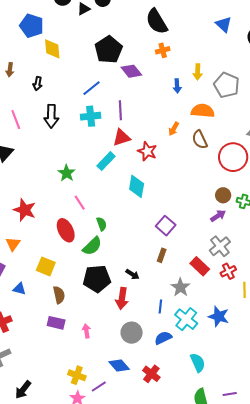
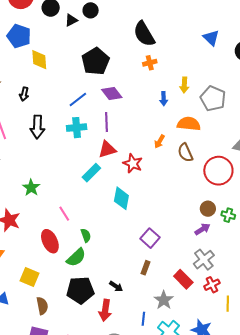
purple diamond: (131, 71) -> (112, 93), moved
green star: (67, 173) -> (31, 188), moved

